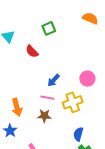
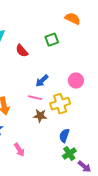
orange semicircle: (90, 18) -> (73, 19), moved
green square: (49, 28) -> (52, 40), moved
brown star: (44, 116) -> (40, 116), moved

